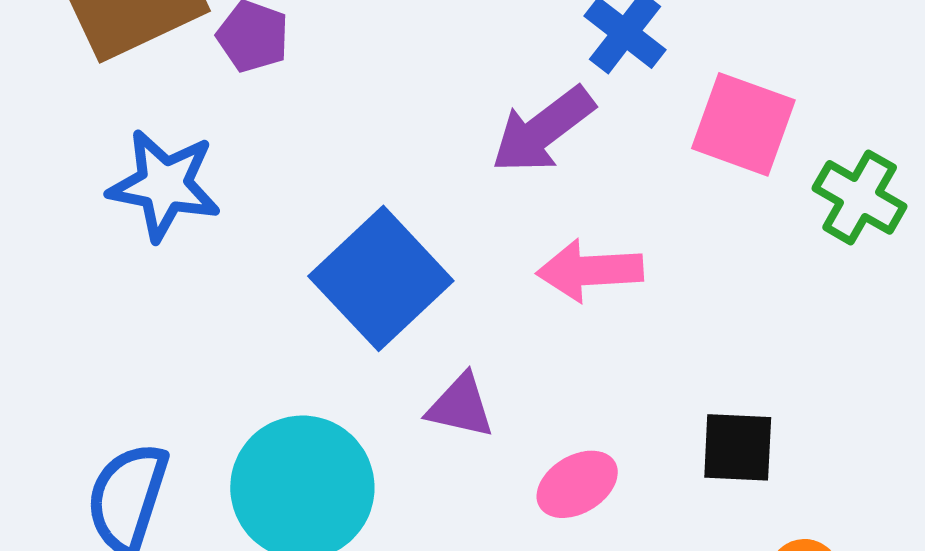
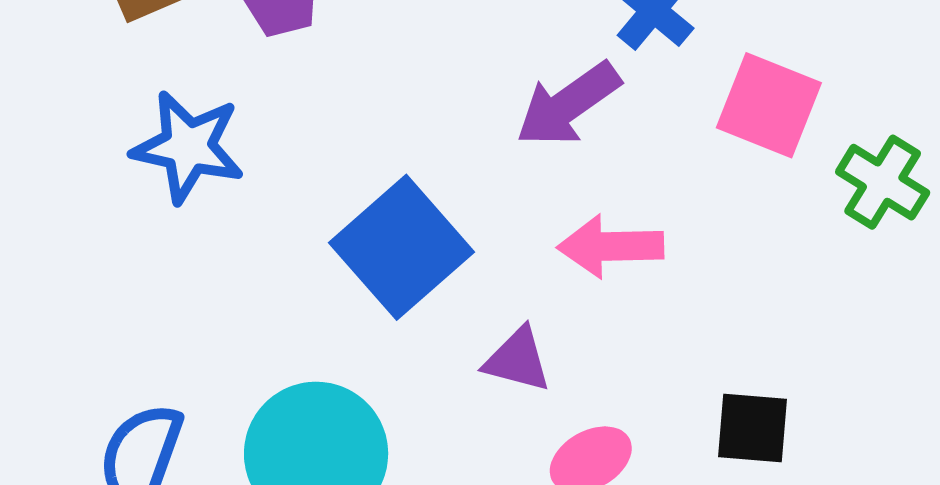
purple triangle: (460, 406) -> (517, 360), moved

